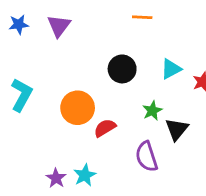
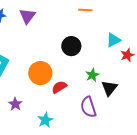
cyan triangle: (171, 69) -> (113, 40), moved
purple star: (56, 178) -> (15, 104), moved

